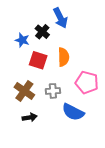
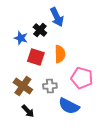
black arrow: (30, 117) -> (28, 111), turned 56

